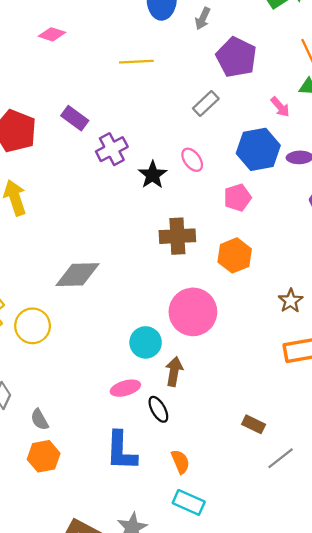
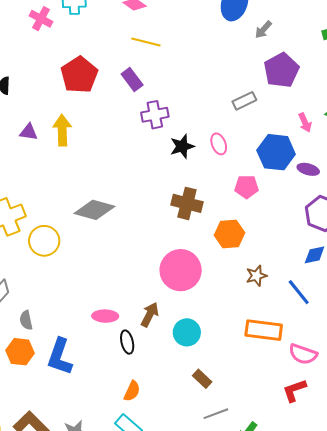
yellow line: (136, 62) -> (146, 42), moved
brown star: (291, 301) -> (256, 276), moved
cyan circle: (146, 342) -> (187, 332), moved
blue L-shape: (121, 451) -> (60, 357), moved
orange semicircle: (180, 462) -> (132, 391), turned 30

